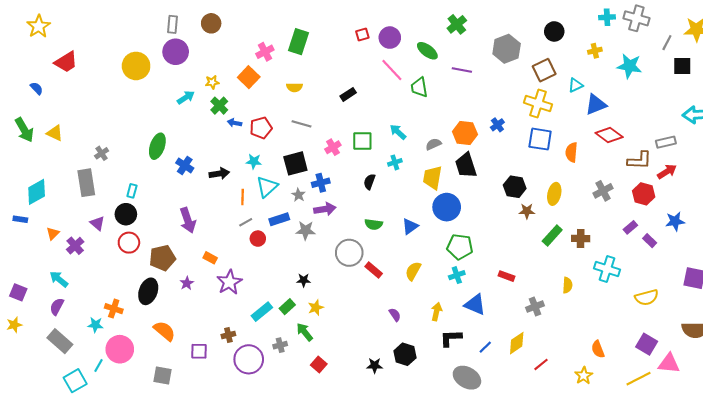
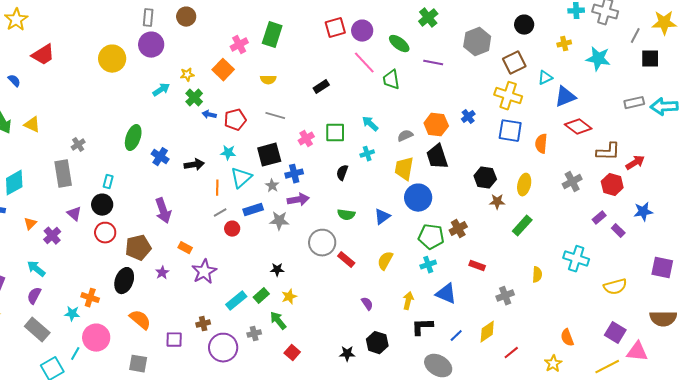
red square: (362, 35) -> (335, 28), size x1.5
gray rectangle: (666, 142) -> (634, 103), moved
brown cross: (581, 239) -> (458, 229), moved, turned -30

